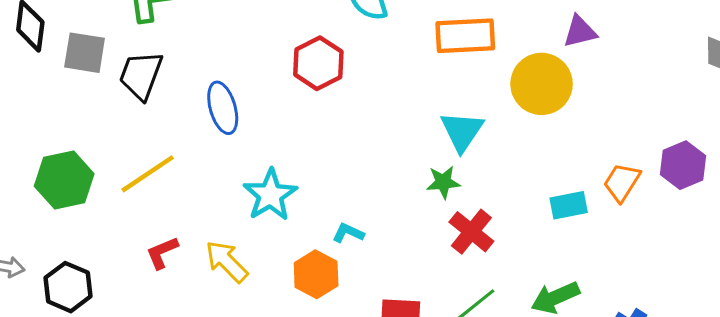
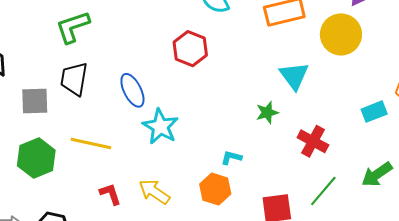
gray square: (85, 53) -> (35, 101), moved
yellow line: (148, 174) -> (91, 143), turned 57
green star: (443, 182) -> (267, 113), moved
cyan star: (270, 195) -> (160, 127), moved
red L-shape: (162, 253) -> (110, 194), turned 105

